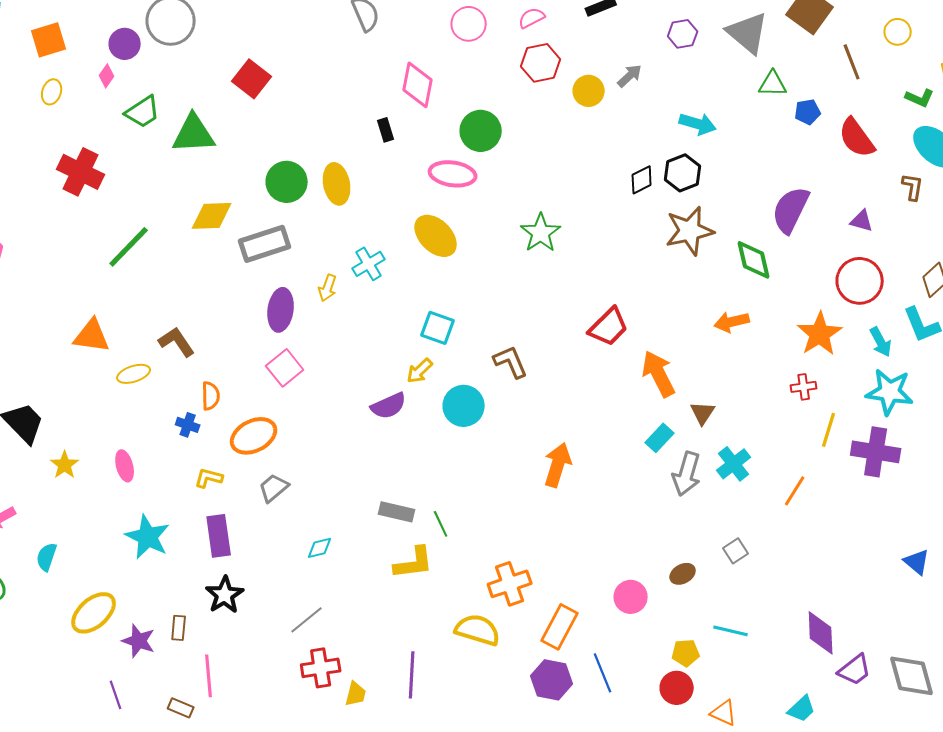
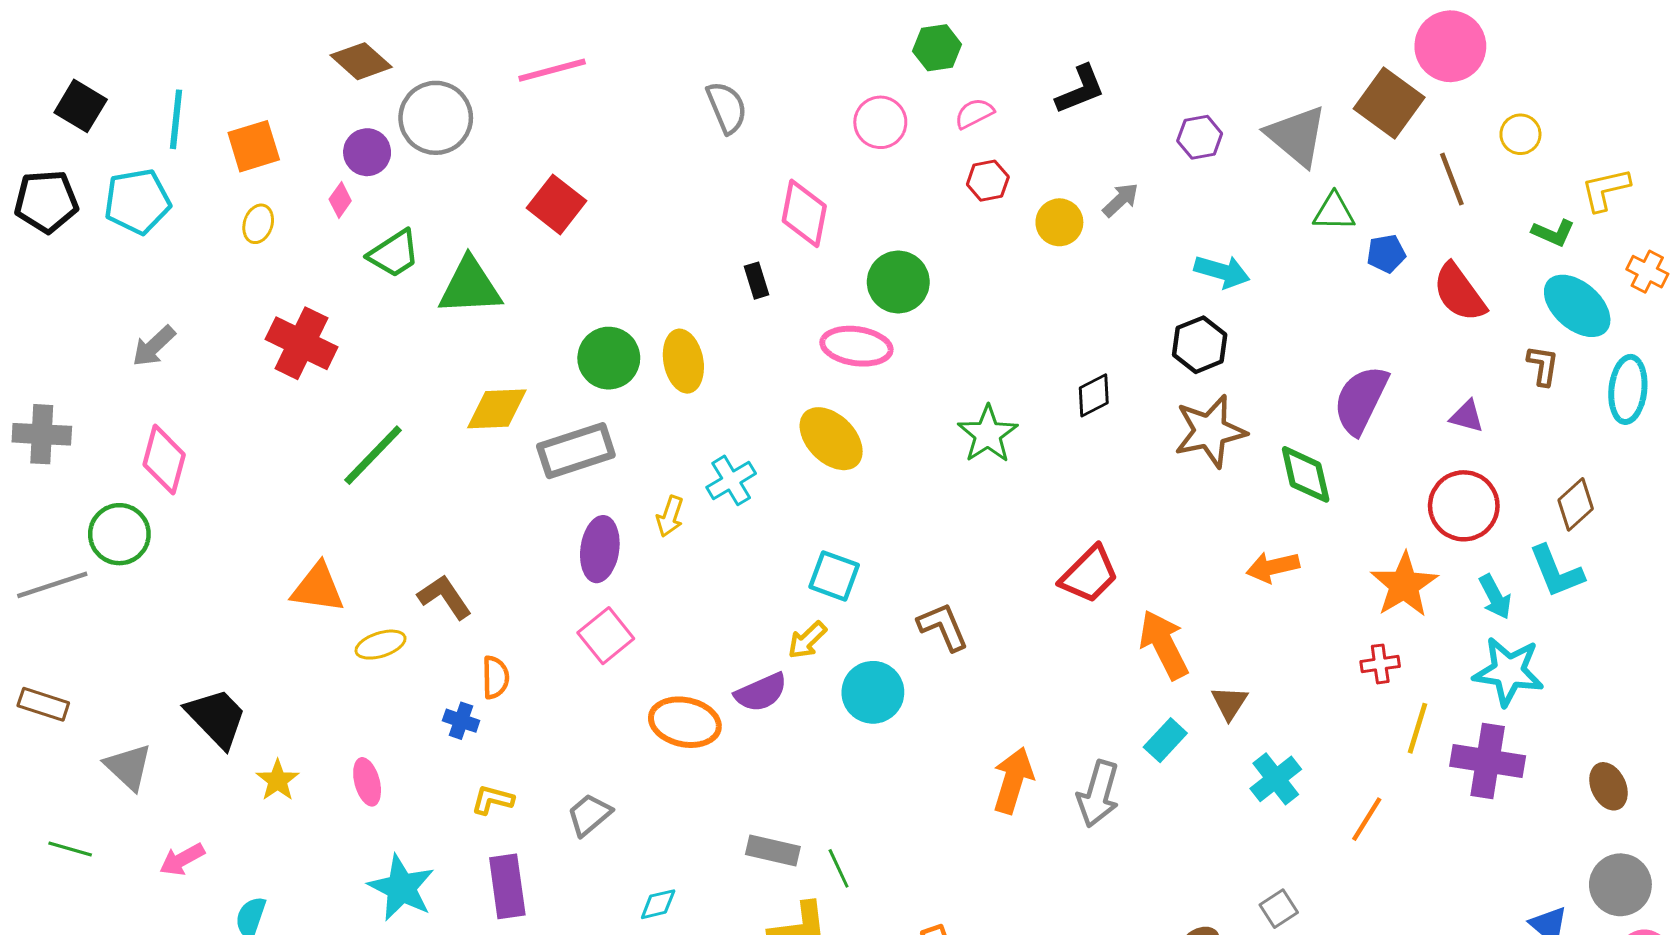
red hexagon: (541, 63) -> (988, 181), size x0.7
black diamond: (642, 180) -> (1094, 395), moved
orange ellipse: (254, 436) -> (685, 722), moved, turned 39
gray arrow: (687, 474) -> (1098, 794), moved

